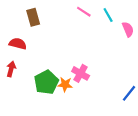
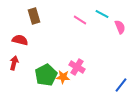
pink line: (84, 12) -> (80, 20), moved
cyan line: (108, 15) -> (102, 14), turned -32

